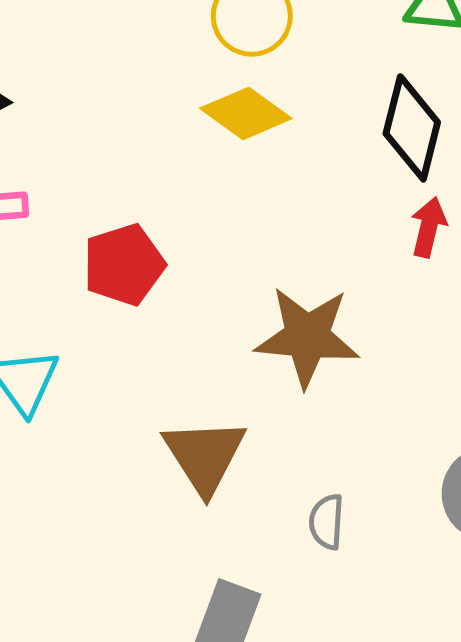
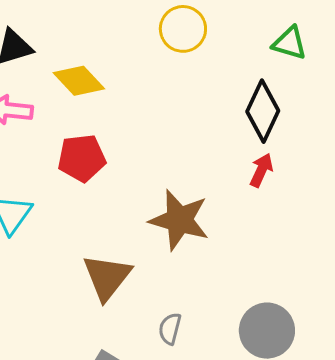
yellow diamond: (246, 113) -> (79, 81), moved

